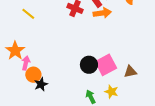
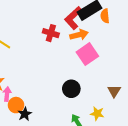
pink square: (106, 65) -> (87, 54), moved
brown triangle: (130, 72) -> (114, 91), turned -40

